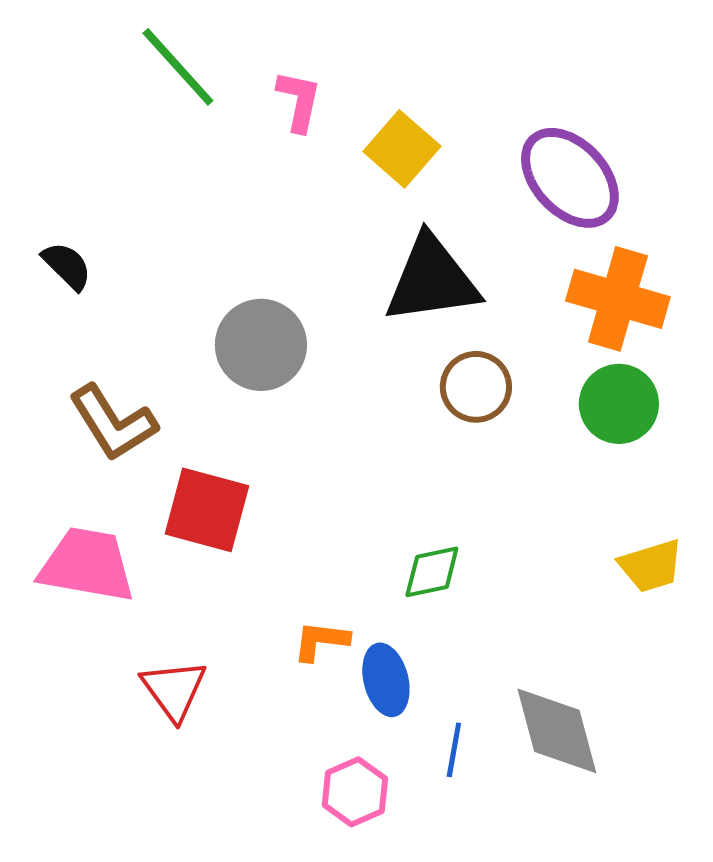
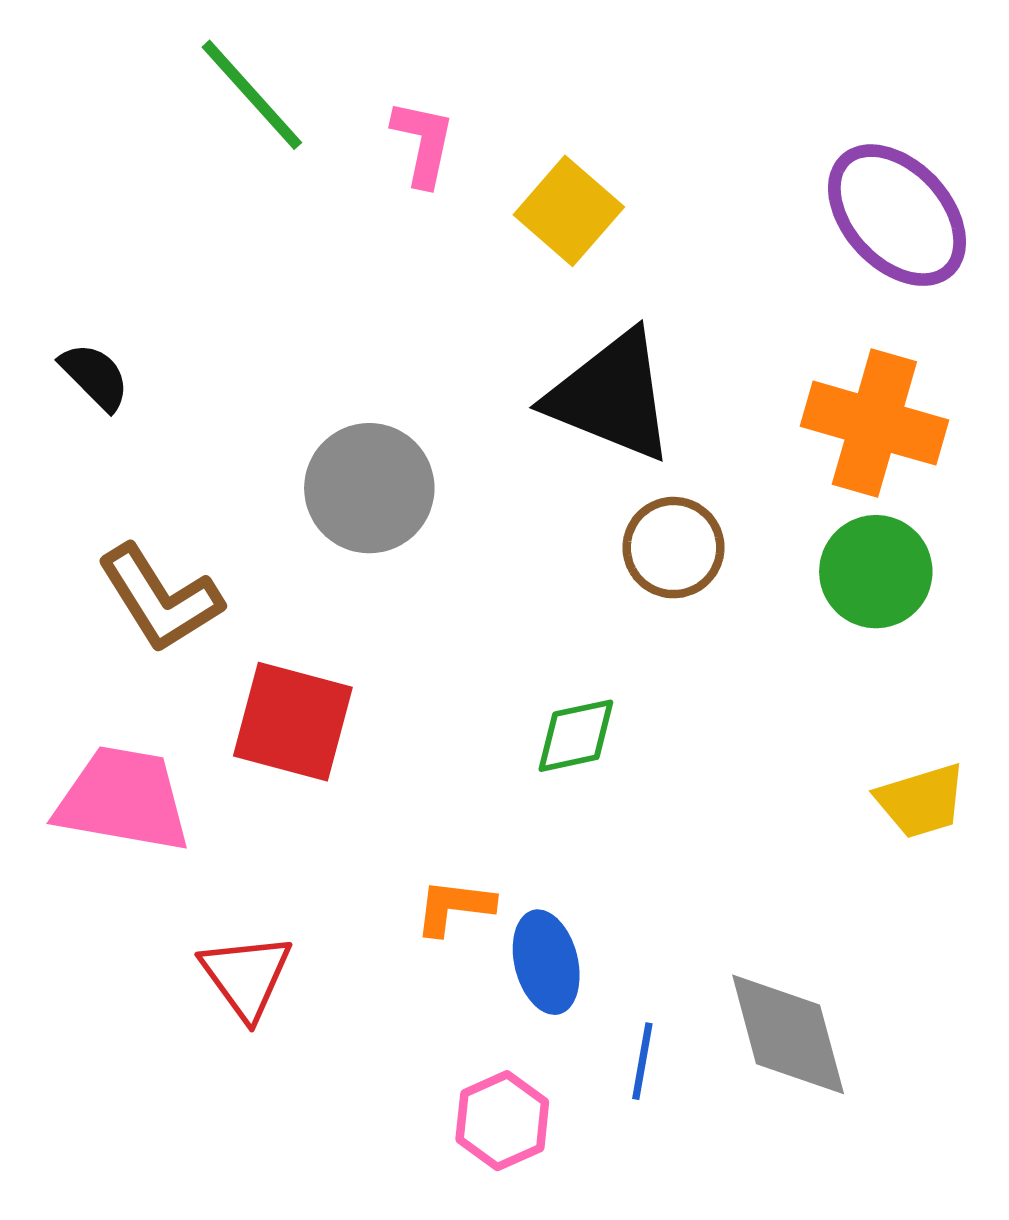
purple ellipse: (570, 178) -> (897, 215), moved
black triangle: (432, 280) -> (611, 396), turned 30
green diamond: (432, 572) -> (576, 736), moved

